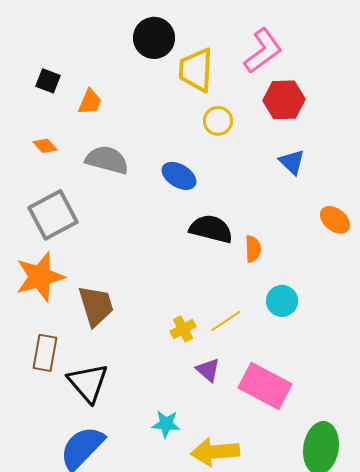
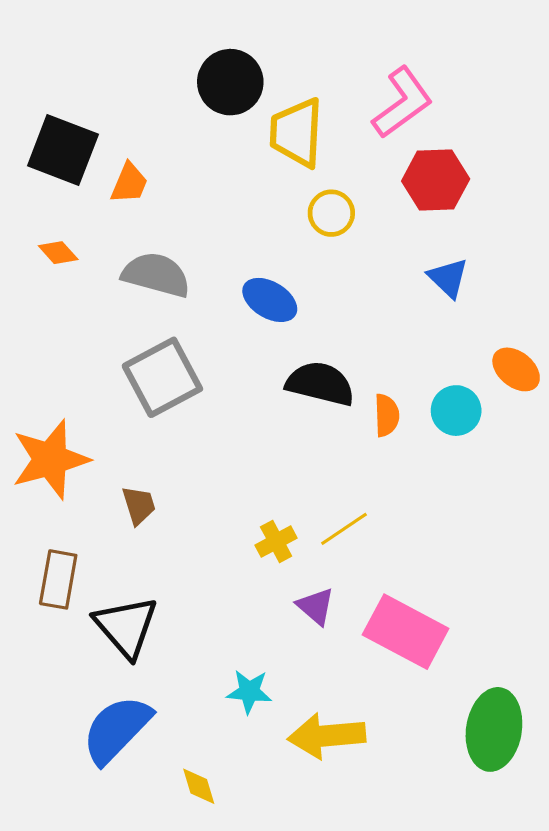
black square: (48, 81) -> (63, 150), size x1.8
gray square: (53, 215) -> (162, 377), moved
cyan circle: (282, 301) -> (456, 411), moved
brown trapezoid: (96, 306) -> (139, 505), size x0.6

